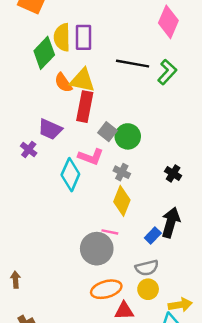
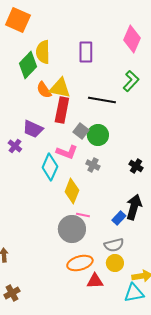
purple rectangle: (84, 37) -> (86, 52), moved
black line: (133, 64) -> (102, 100), moved
yellow diamond: (122, 201) -> (72, 191), moved

